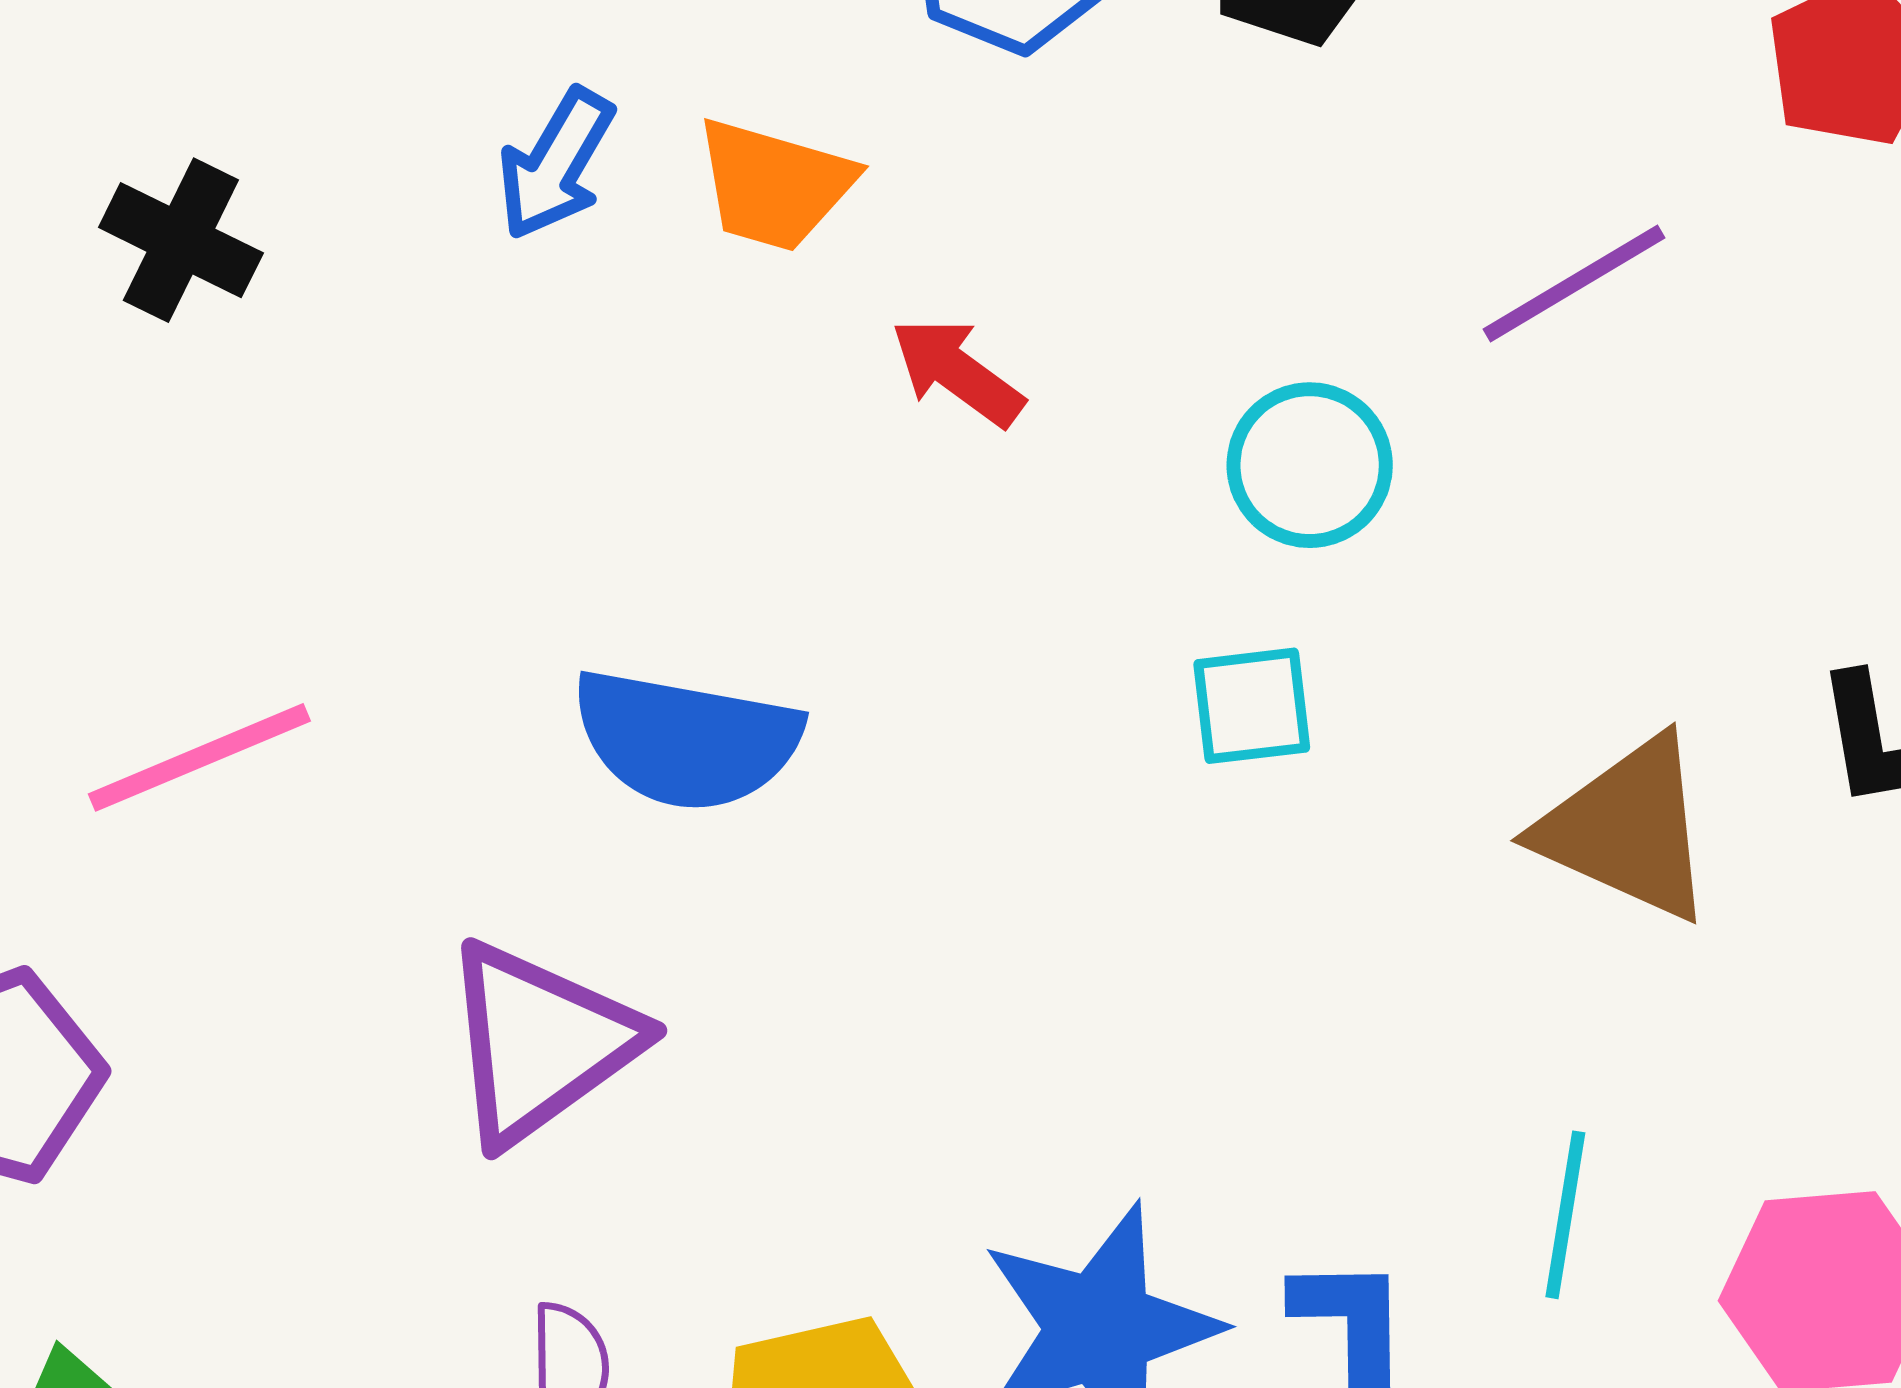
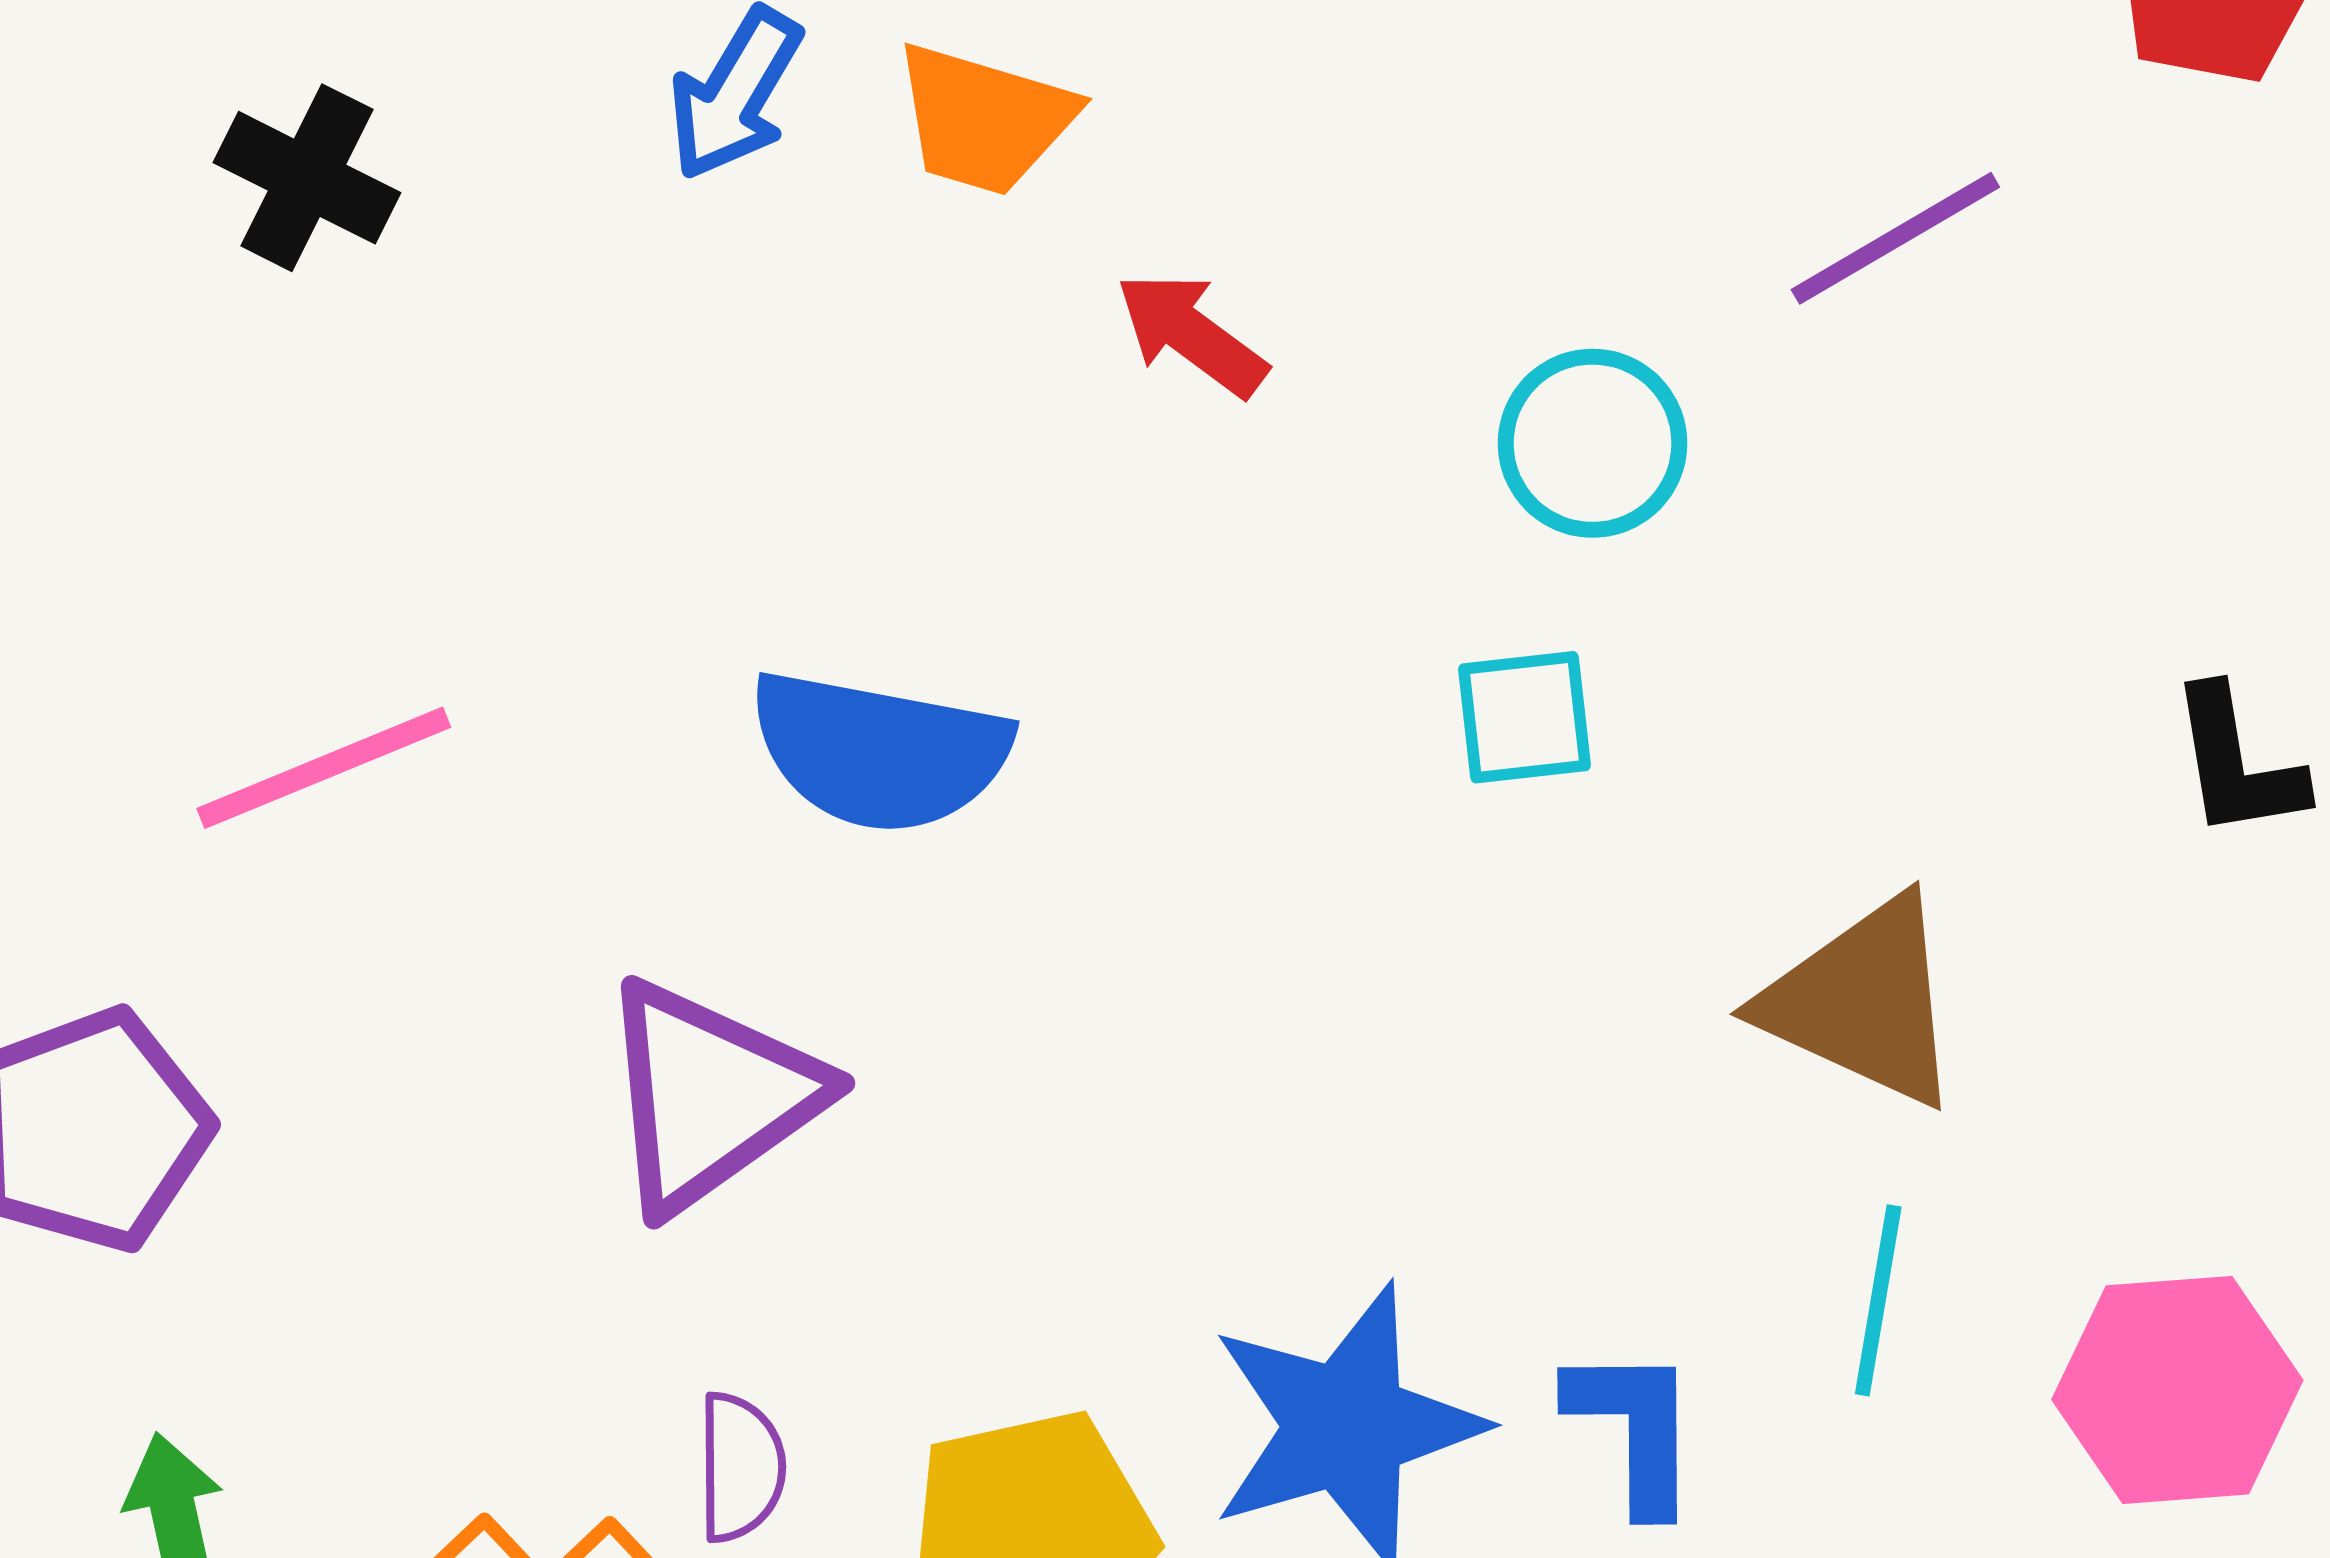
brown triangle: (1627, 829) -> (1863, 1002), moved

